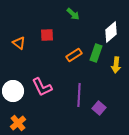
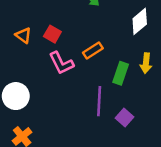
red square: (47, 35) -> (52, 34), moved, turned 32
green rectangle: (96, 53) -> (121, 73), moved
pink L-shape: (42, 87) -> (61, 63), moved

